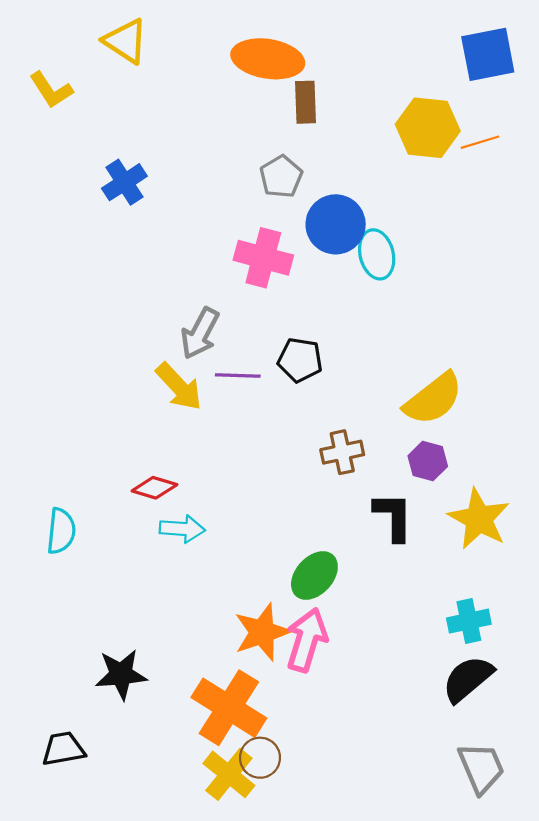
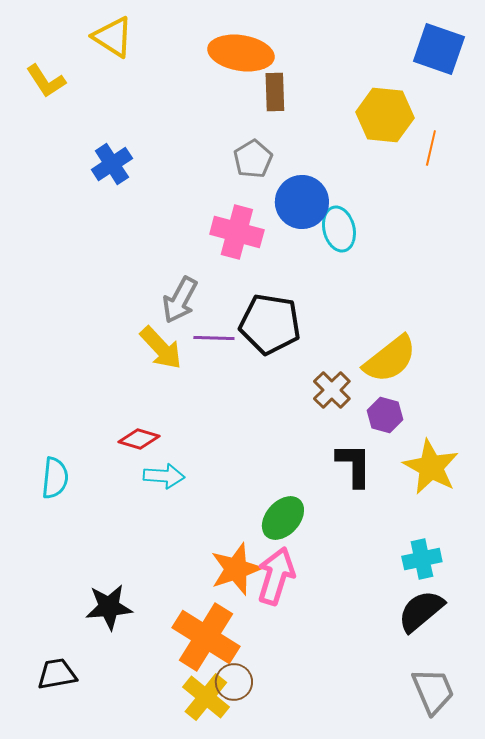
blue square: (488, 54) -> (439, 49), turned 30
orange line: (480, 142) -> (431, 148), moved, turned -60
black pentagon: (300, 360) -> (270, 324), size x1.5
brown cross: (342, 452) -> (332, 390), moved, turned -33

